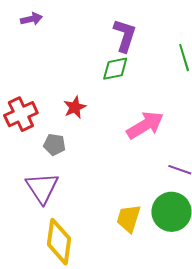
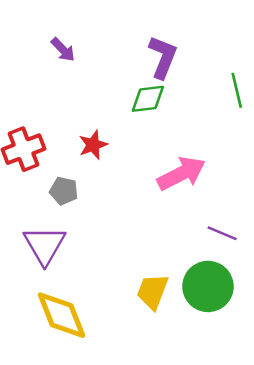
purple arrow: (31, 19) -> (63, 50), moved, turned 55
yellow diamond: (59, 242) -> (62, 315), turned -33

